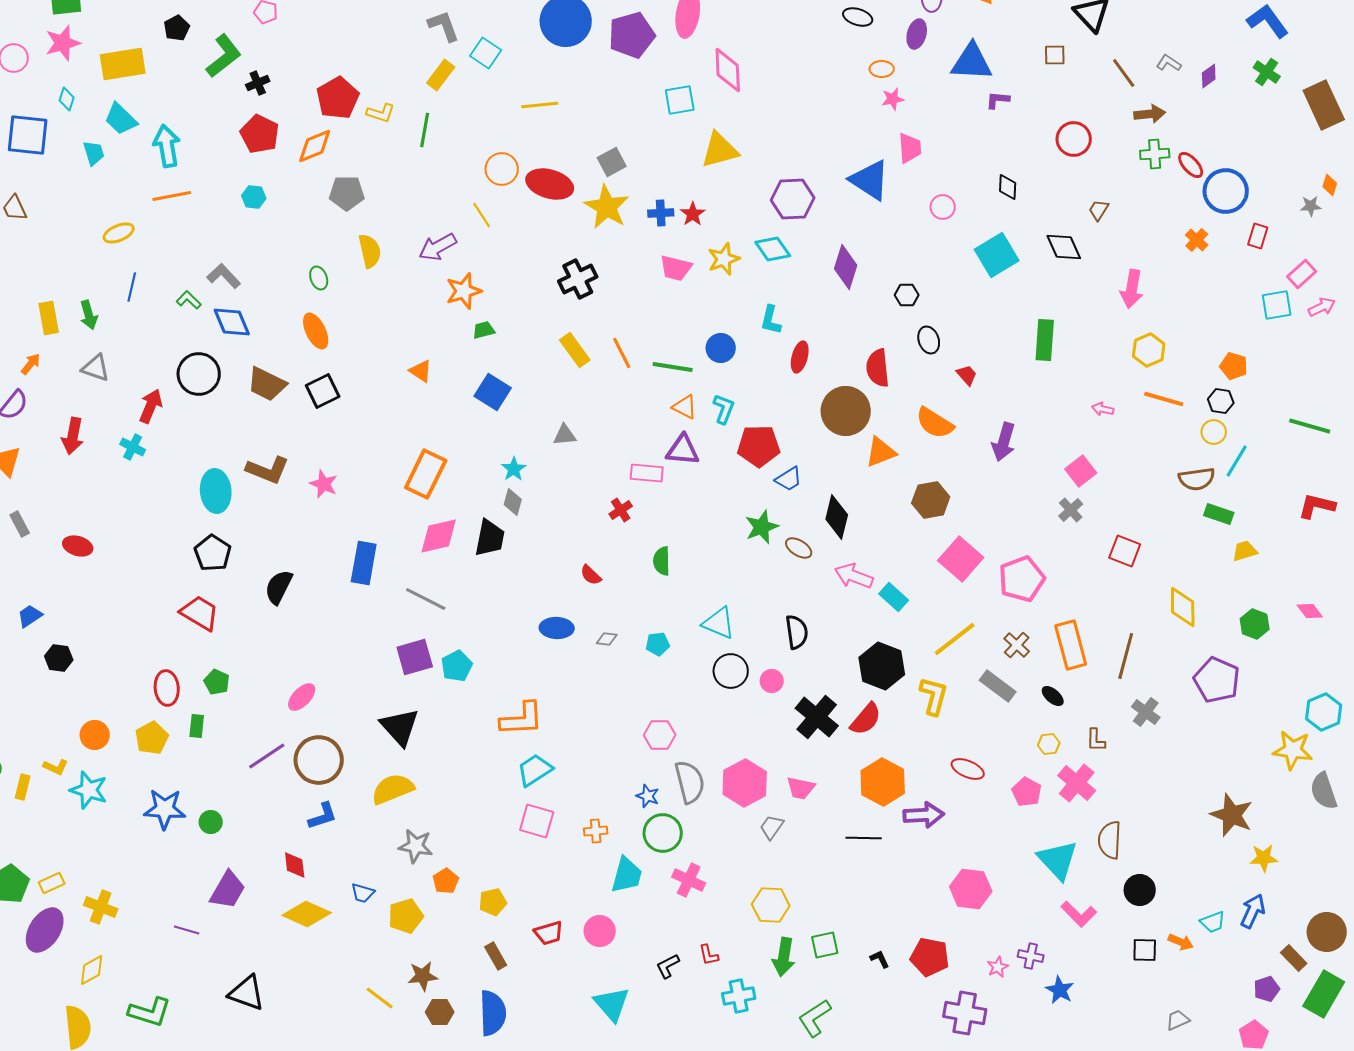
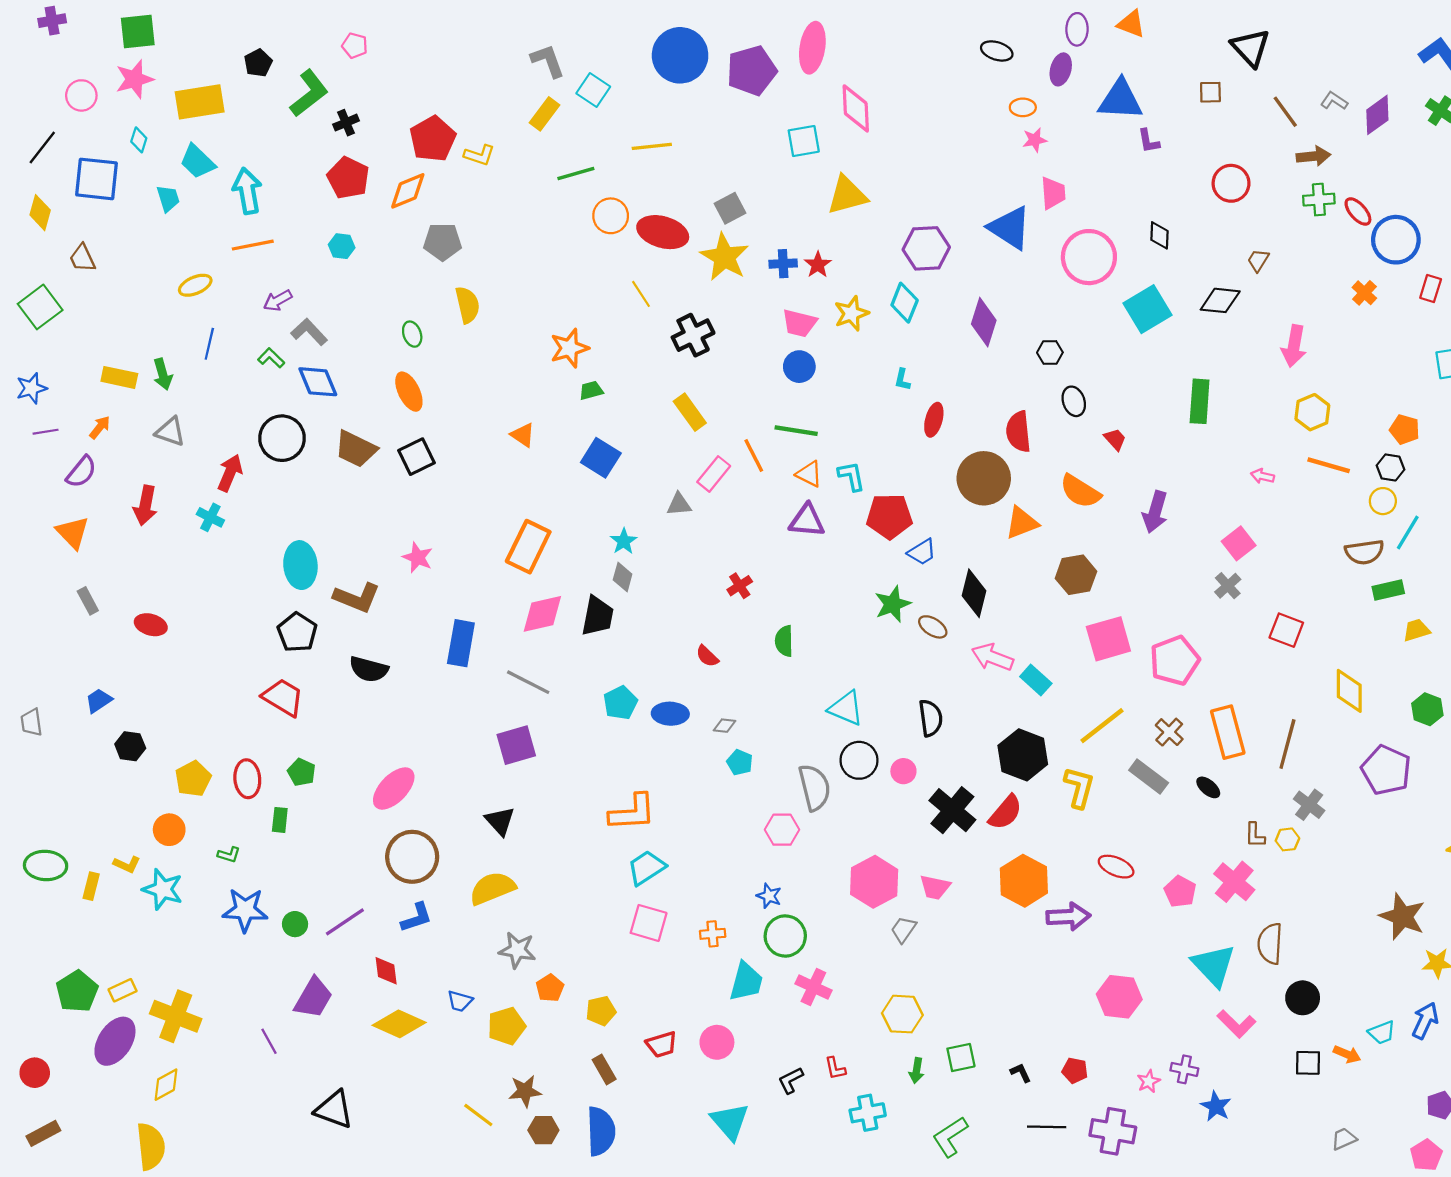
purple diamond: (1209, 76) -> (1377, 115), size x1.5
purple L-shape: (998, 100) -> (1149, 141), turned -105
green line: (425, 130) -> (576, 174), moved, turned 64
pink circle: (943, 207) -> (1089, 257), size x2.0
yellow line: (482, 215) -> (641, 294), moved
purple arrow: (438, 247) -> (278, 300), moved, size x0.7
black diamond: (1064, 247) -> (1220, 300), turned -60
cyan diamond: (773, 249) -> (905, 303), turned 57
yellow rectangle: (49, 318) -> (119, 377), turned -68
cyan L-shape: (771, 320) -> (902, 380), size x0.7
blue circle: (721, 348) -> (799, 367), moved
orange line: (622, 353) -> (754, 456), moved
cyan L-shape: (724, 409) -> (851, 476), turned -32
brown L-shape: (268, 470) -> (357, 598), moved
pink rectangle: (647, 473) -> (714, 474), moved, turned -56
green rectangle: (1219, 514) -> (1388, 590), turned -32
pink square: (961, 559) -> (1108, 639), turned 33
black semicircle: (279, 587) -> (369, 669), turned -102
cyan pentagon: (658, 644) -> (740, 762), moved, turned 30
cyan pentagon: (457, 666) -> (620, 703), moved
pink ellipse: (302, 697) -> (394, 789), size x1.4
black triangle: (400, 727) -> (500, 821), size x0.7
yellow pentagon: (152, 738) -> (193, 779), moved
yellow hexagon: (1049, 744) -> (1287, 839), moved
purple line: (267, 756) -> (345, 922), moved
gray semicircle: (690, 782) -> (815, 787), moved
black line: (864, 838) -> (1047, 1127), moved
yellow cross: (101, 907) -> (176, 1016), size x1.4
purple line: (187, 930) -> (269, 1041), turned 45
green arrow: (784, 957) -> (916, 1070), size x0.6
red pentagon: (930, 957) -> (1075, 1070), size x0.6
green L-shape: (150, 1012) -> (229, 855), moved, size x0.5

